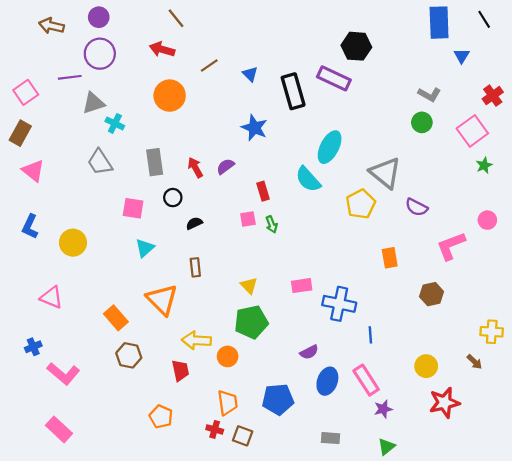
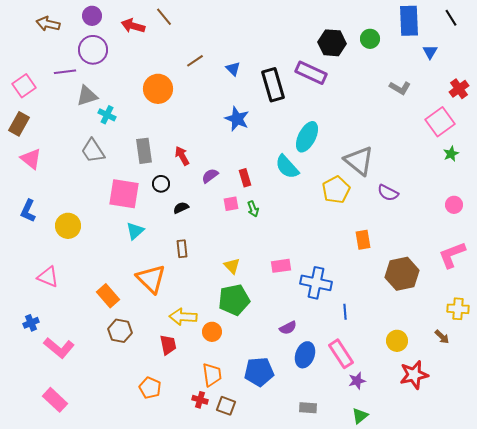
red arrow: (162, 49) -> (133, 26), moved
green circle: (422, 122) -> (370, 39), moved
purple semicircle: (225, 166) -> (210, 176), moved
pink square: (133, 208) -> (124, 194), size x1.5
pink L-shape: (451, 246) -> (452, 255), moved
brown hexagon: (432, 294) -> (402, 274), size x1.5

